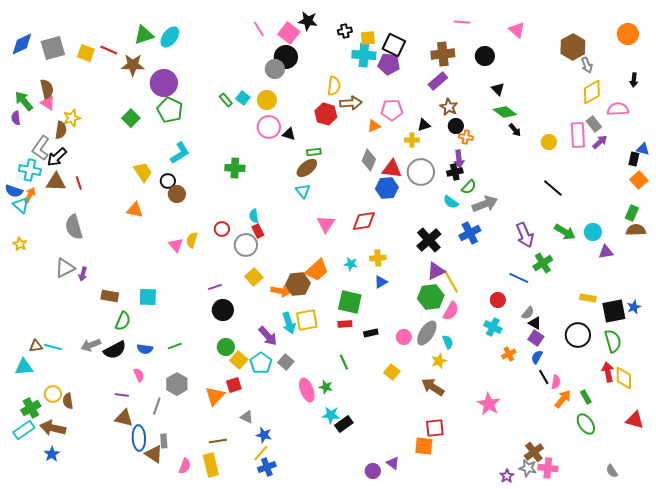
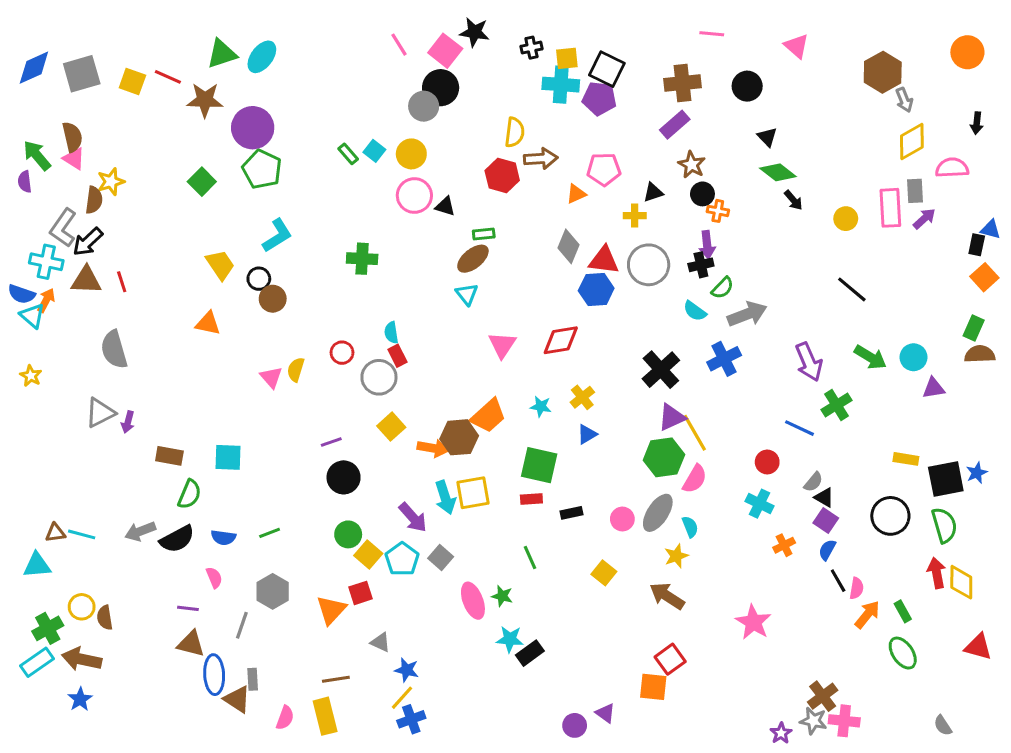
gray rectangle: (594, 124) -> (915, 191), turned 35
yellow cross: (378, 258) -> (582, 397), turned -35
red square: (435, 428) -> (670, 659), turned -30

